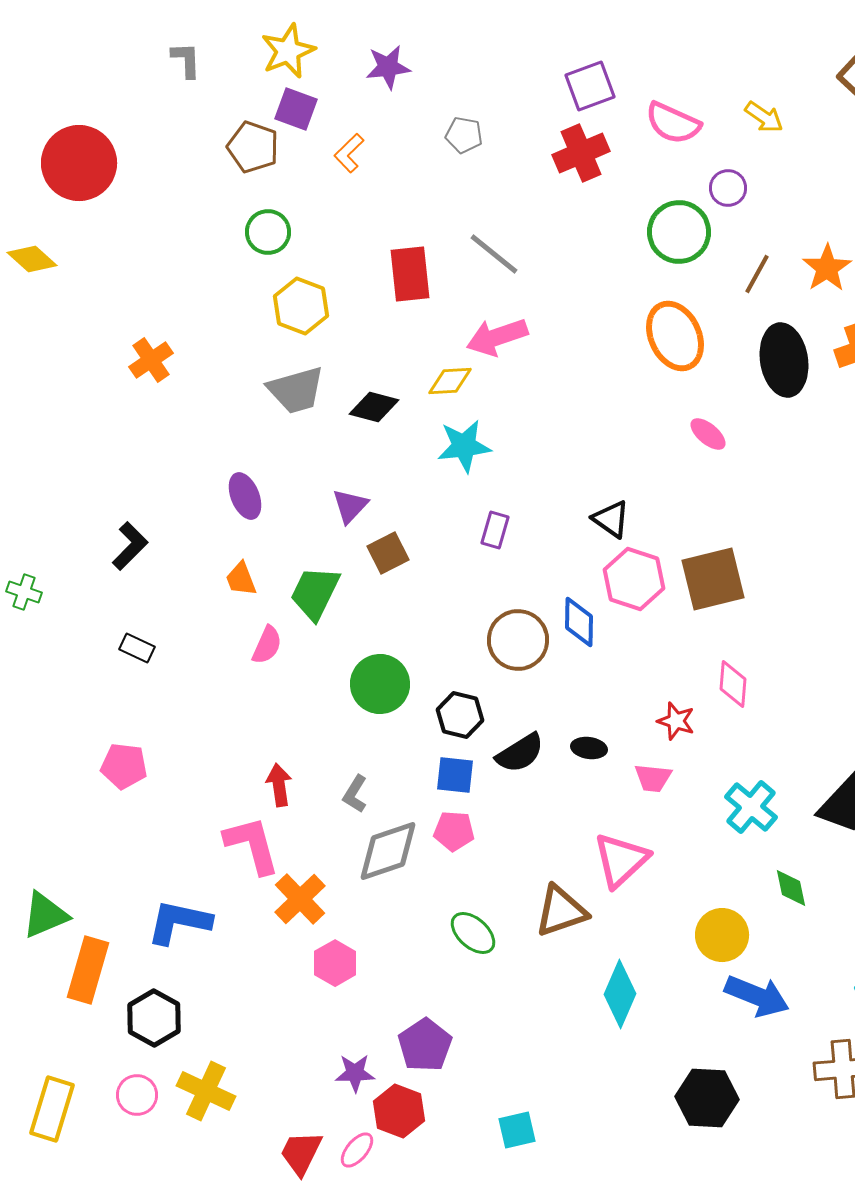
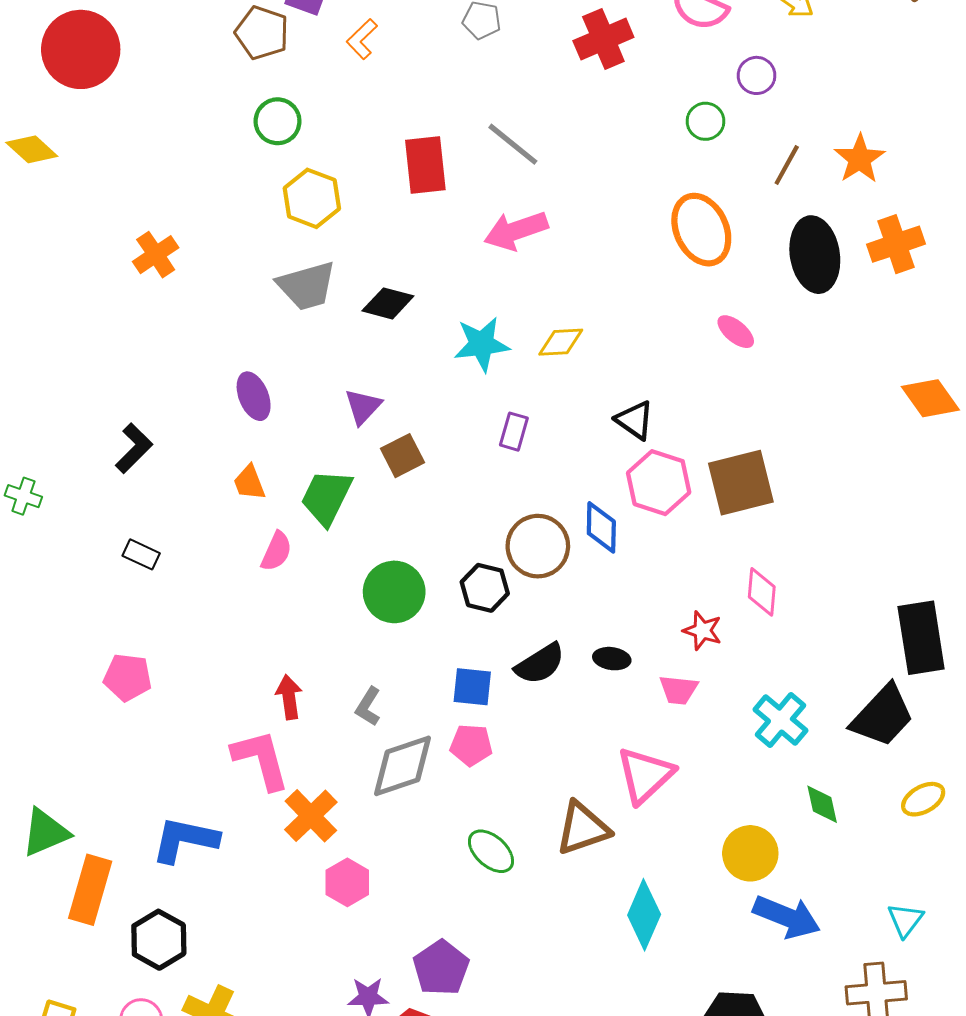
green circle: (679, 232) -> (705, 121), size x0.6
yellow diamond: (450, 381) -> (561, 342), moved
black hexagon: (460, 715) -> (485, 588), moved

